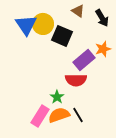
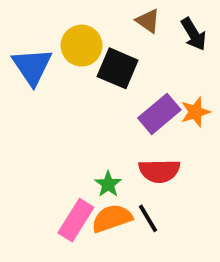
blue triangle: (26, 25) -> (32, 66), moved
orange star: (103, 49) -> (195, 112), moved
red semicircle: (76, 80) -> (159, 171), moved

